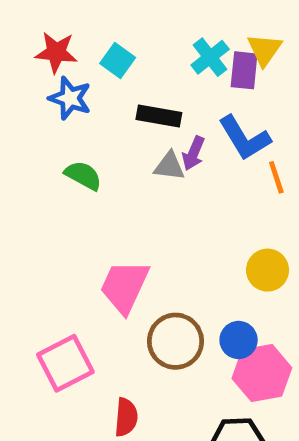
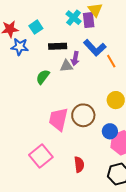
cyan square: (118, 61) -> (36, 27), turned 32
green semicircle: (83, 175) -> (43, 77), moved, turned -70
brown circle: (175, 341) -> (83, 115), moved
red semicircle: (126, 417) -> (79, 164), moved

